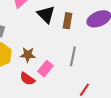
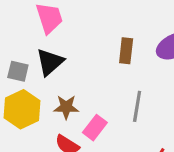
black triangle: (46, 14) -> (50, 62), moved, turned 36

